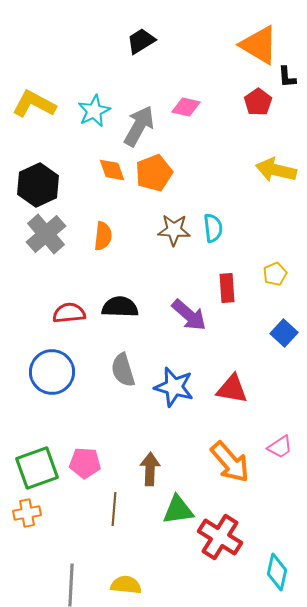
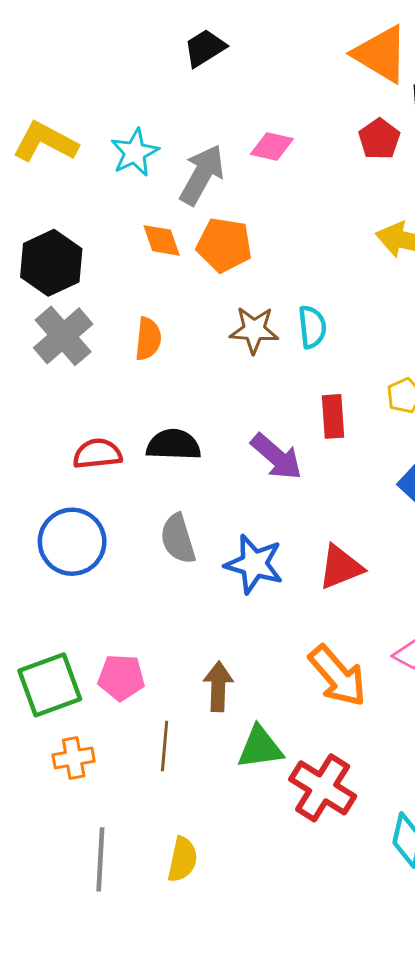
orange pentagon: (154, 173) -> (224, 245), turned 30
red triangle: (232, 389) -> (341, 567), turned -32
orange cross: (27, 513) -> (74, 758), moved
yellow semicircle: (126, 585) -> (182, 859), turned 96

